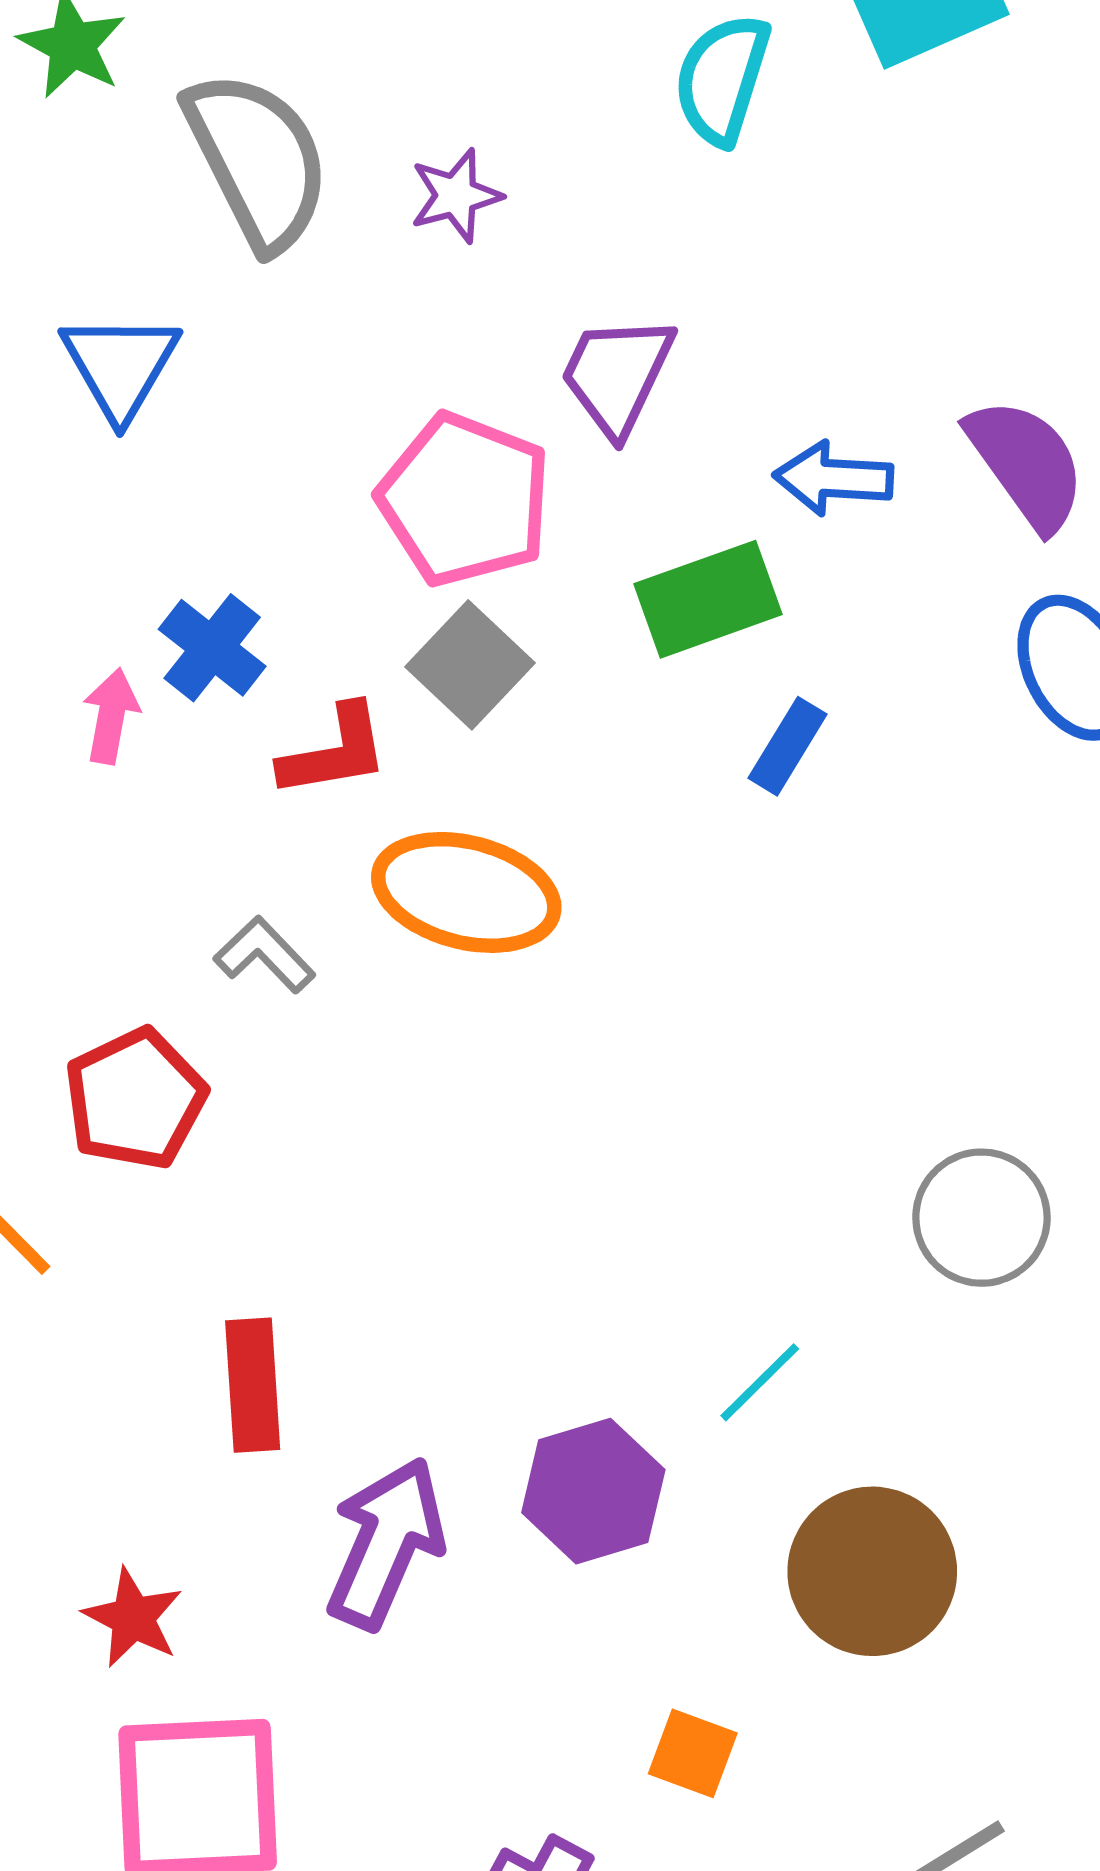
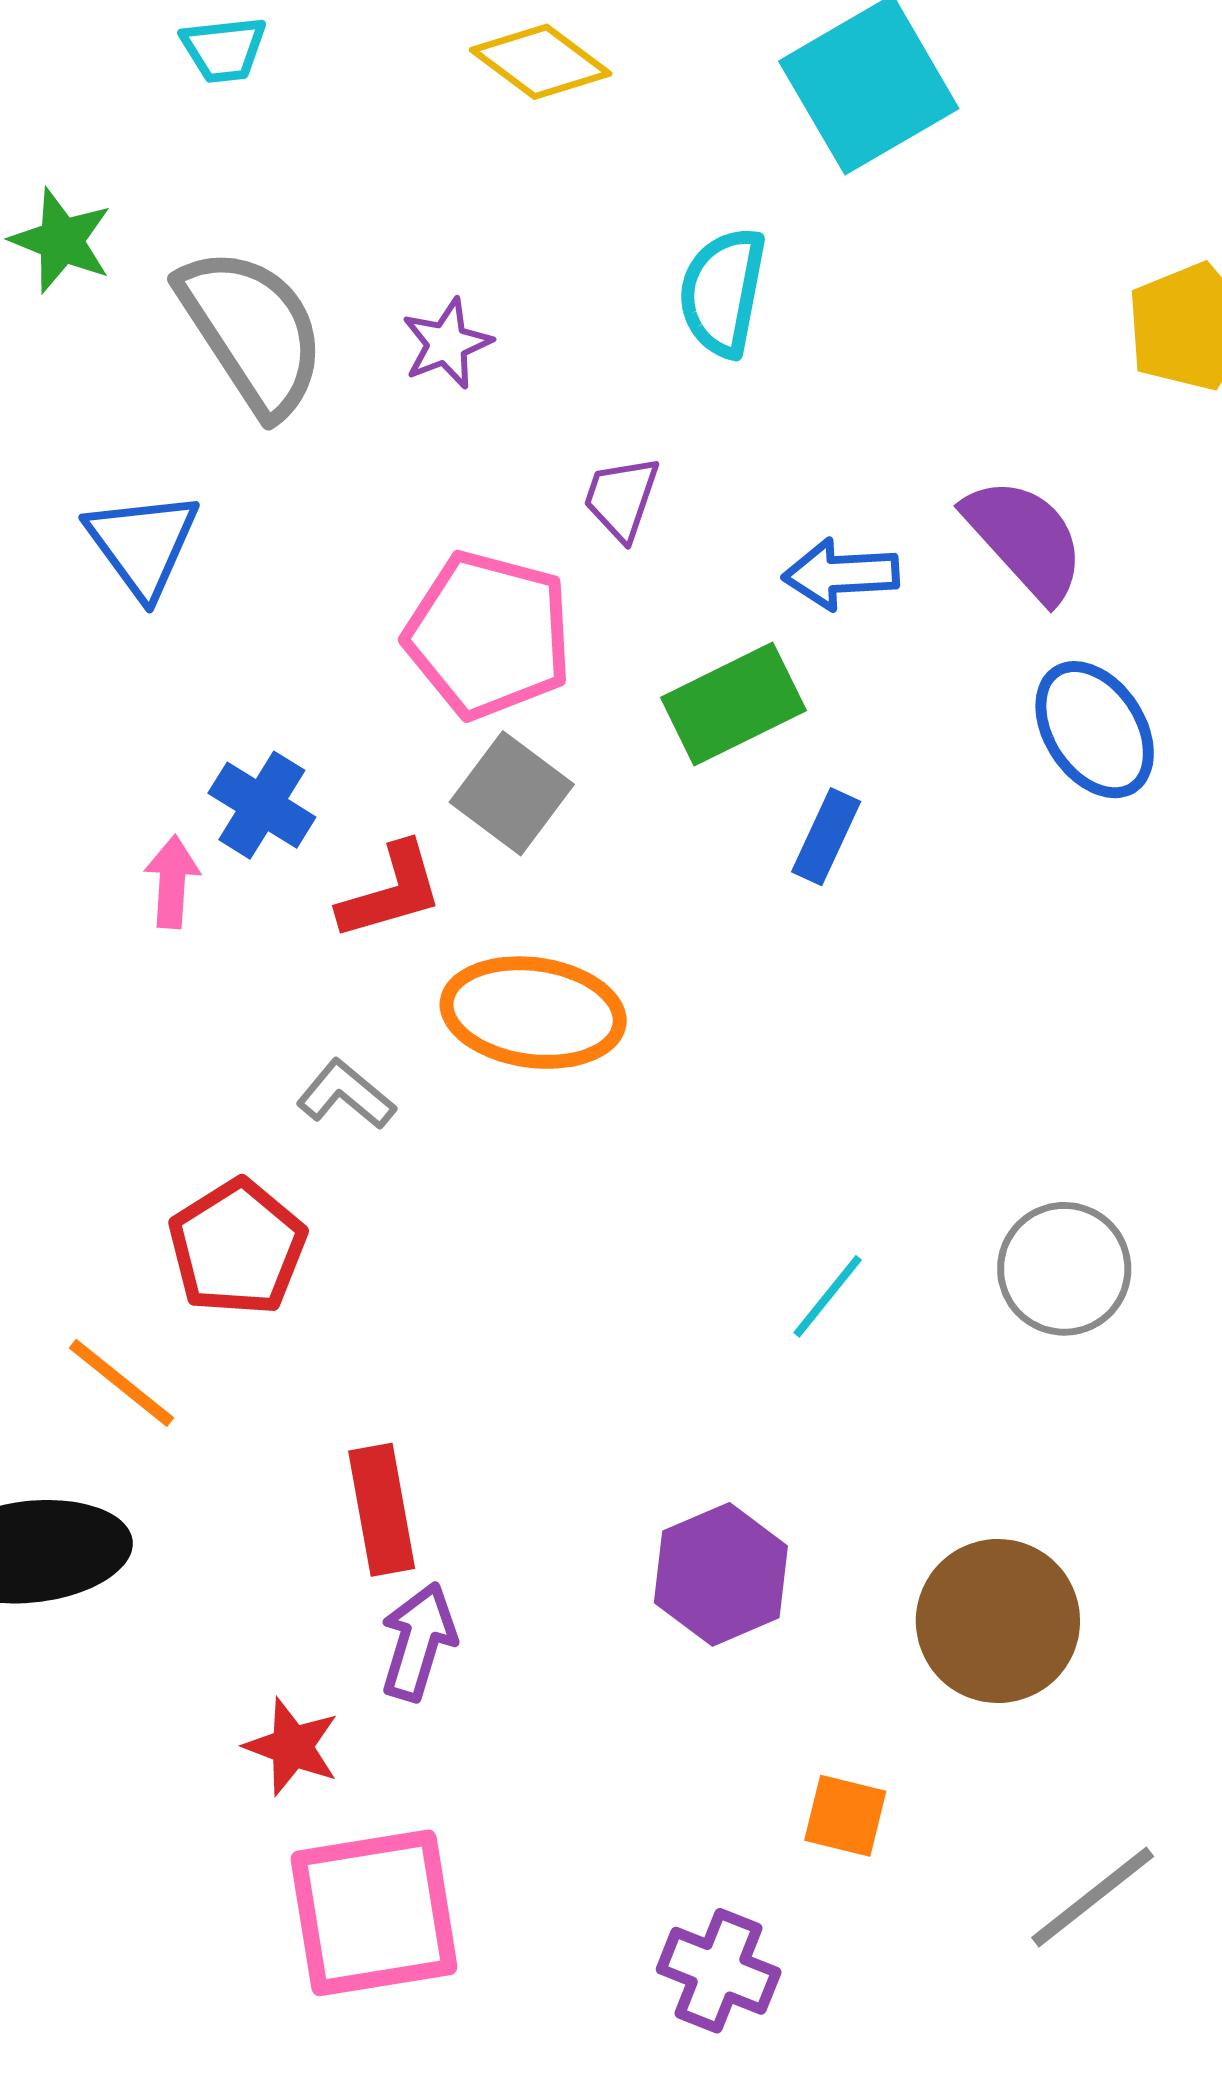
cyan semicircle: (722, 79) -> (723, 292), moved
purple trapezoid: (617, 375) -> (621, 498), size x0.7
cyan line: (760, 1382) -> (828, 1296), moved
purple arrow: (386, 1543) -> (418, 1642), moved, size x0.7

